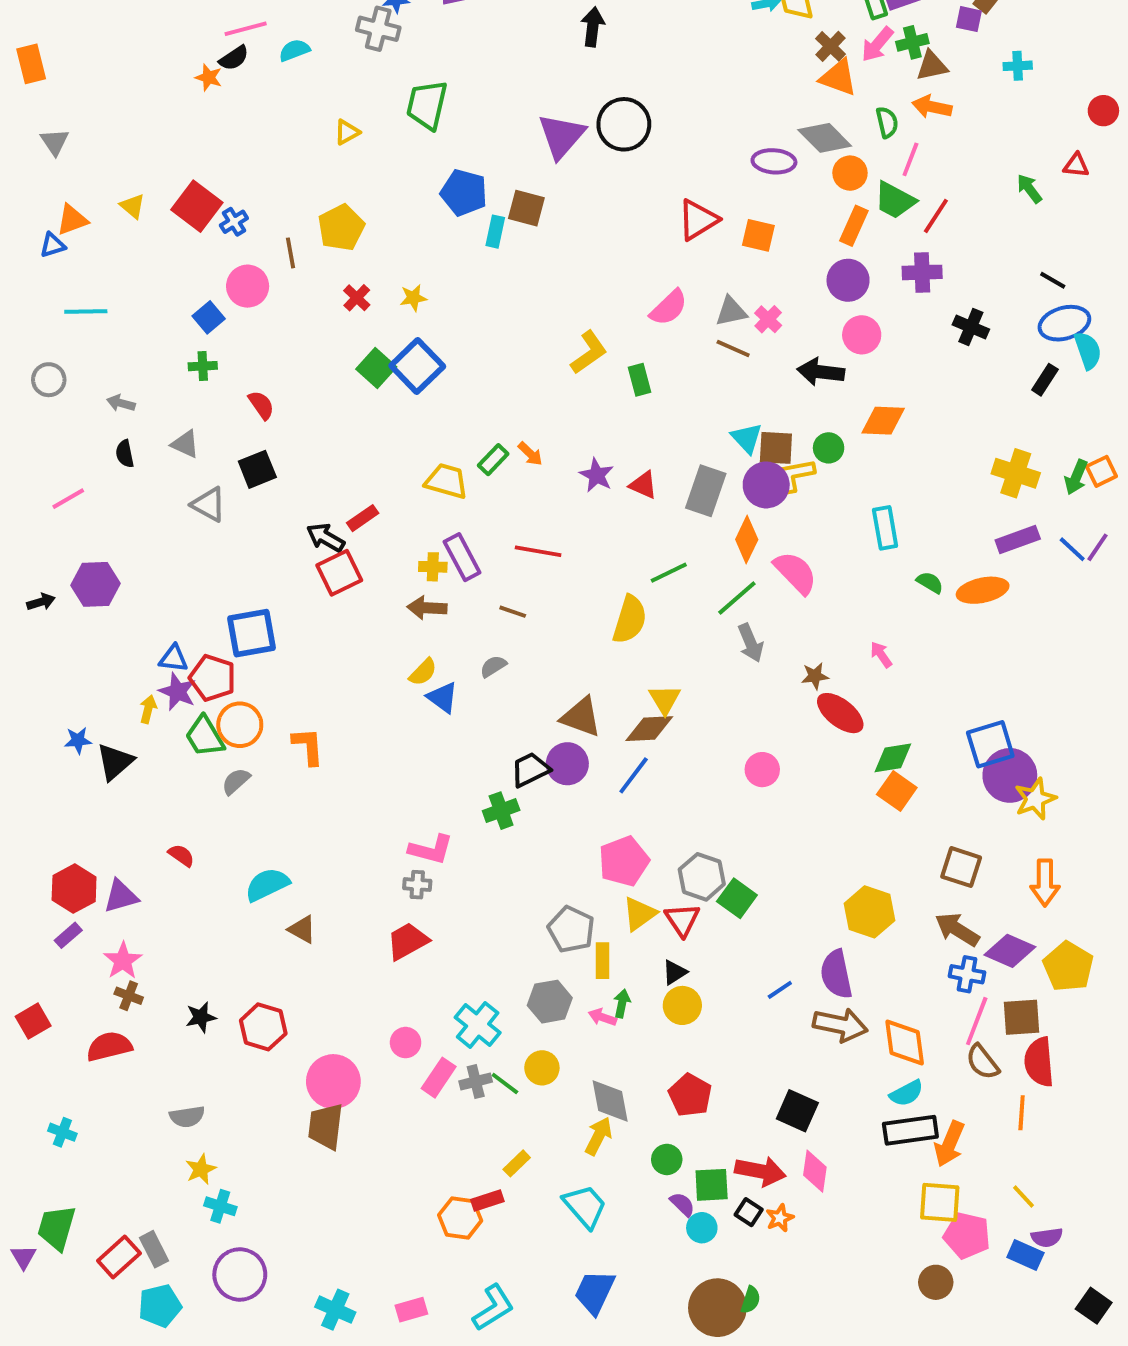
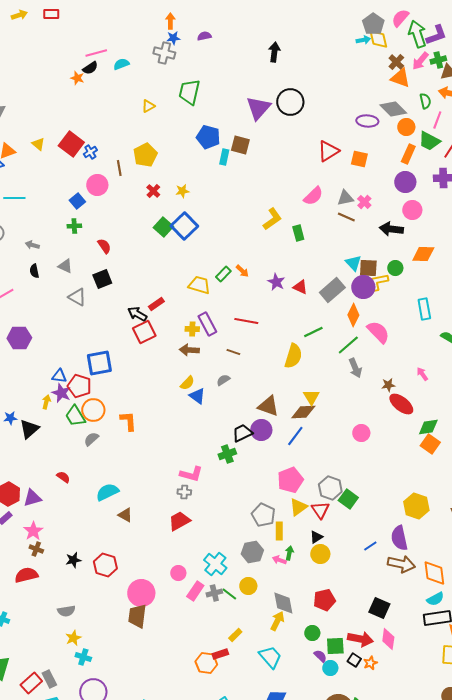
gray rectangle: (706, 491) -> (332, 290), turned 30
red pentagon: (690, 1095) -> (324, 600), turned 30

